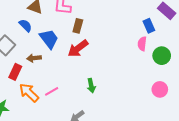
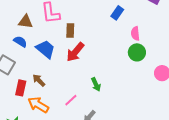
blue rectangle: (149, 26) -> (117, 13), moved, turned 72
green circle: (162, 56) -> (137, 52), moved
brown arrow: (34, 58) -> (39, 80), moved, turned 64
pink line: (52, 91) -> (71, 100), moved

